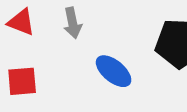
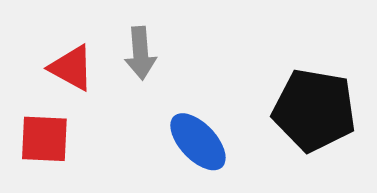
red triangle: (21, 22) -> (72, 68), moved

